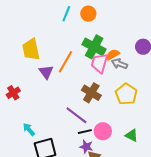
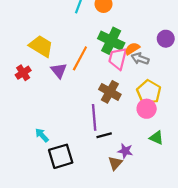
yellow trapezoid: (31, 49) -> (41, 46), turned 135
red cross: (13, 93) -> (23, 73), moved
purple line: (76, 115) -> (94, 117), turned 50
pink circle: (103, 131) -> (147, 109), moved
purple star: (86, 147) -> (125, 151), moved

